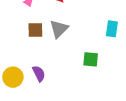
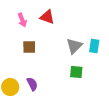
gray triangle: (59, 29) -> (74, 46), moved

